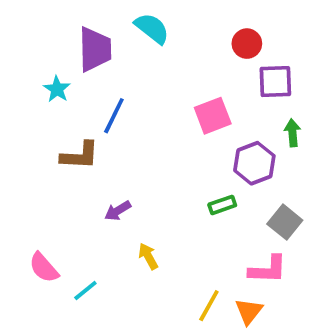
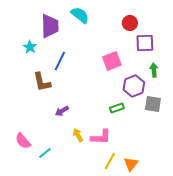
brown L-shape: (80, 156) -> (42, 82), turned 75
gray square: (285, 222) -> (153, 104), moved, turned -30
pink L-shape: (268, 270) -> (101, 137), moved

